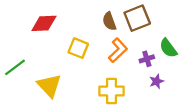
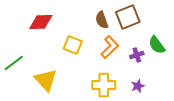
purple star: (156, 81) -> (138, 86), moved

